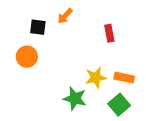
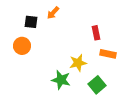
red rectangle: (109, 33) -> (96, 33), moved
orange rectangle: (124, 78) -> (108, 54), moved

